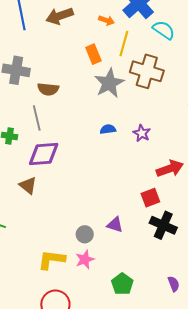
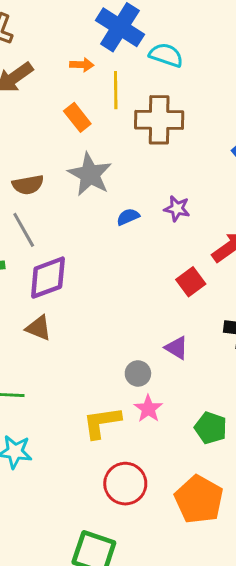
gray star: (109, 83) -> (90, 174), moved
red square: (150, 198) -> (191, 282), moved
purple triangle: (115, 225) -> (177, 348), turned 30

